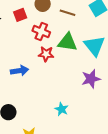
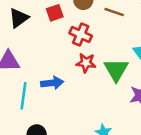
green triangle: (67, 42) -> (116, 70), moved, turned 50

